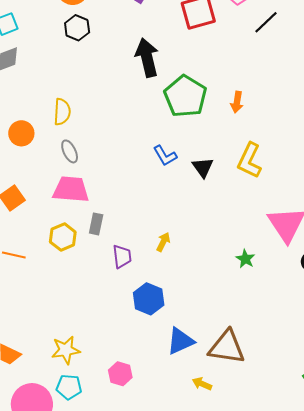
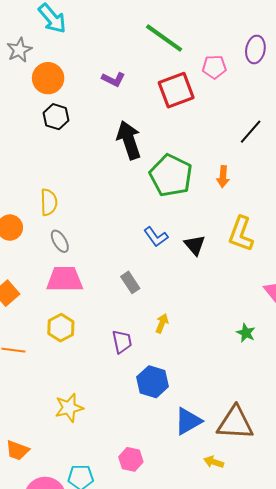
black line: (266, 22) -> (251, 132), moved
gray rectangle: (96, 224) -> (130, 282), moved, turned -40
yellow star: (66, 350) -> (69, 408), moved

